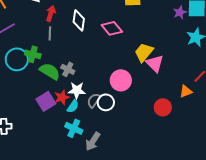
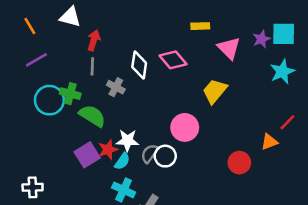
white diamond: (79, 20) -> (139, 65), moved
pink triangle: (155, 63) -> (229, 48), moved
gray cross: (68, 69) -> (116, 87), moved

